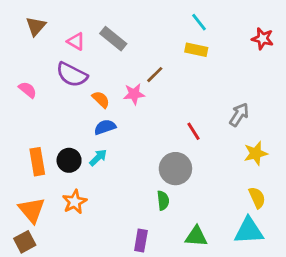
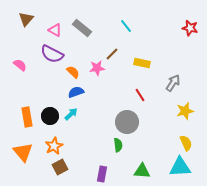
cyan line: (199, 22) -> (126, 26), moved
yellow rectangle: (196, 50) -> (142, 63), moved
brown square: (25, 242) -> (60, 167), moved

